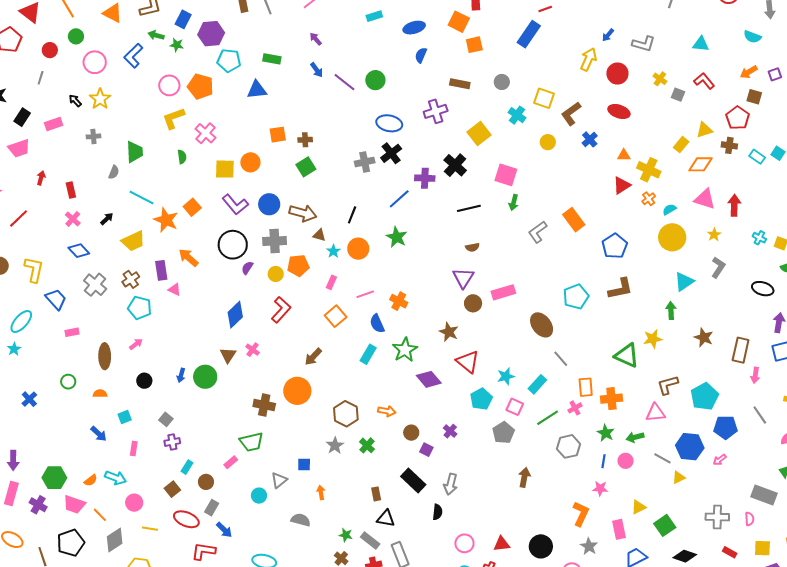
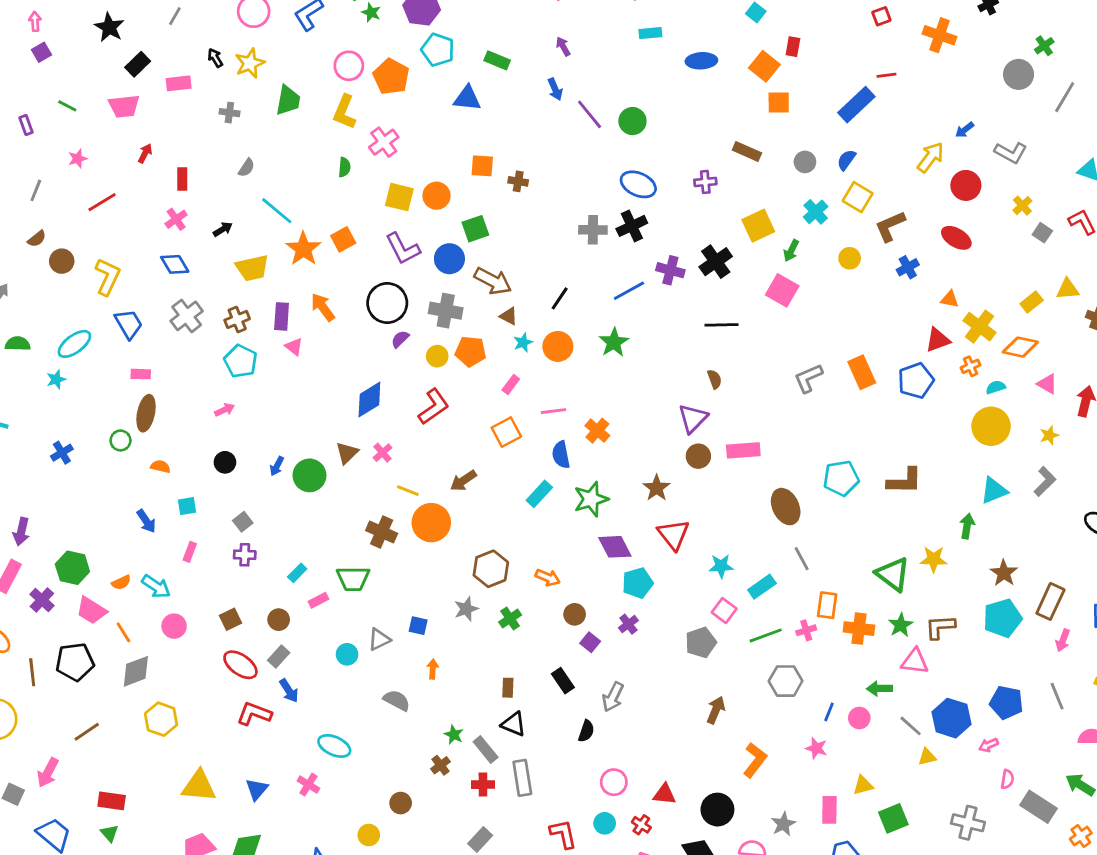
blue semicircle: (421, 55) -> (846, 160), moved
purple cross: (436, 111) -> (705, 182), size x0.7
yellow L-shape: (173, 118) -> (344, 112), turned -60
green trapezoid: (135, 152) -> (288, 100), moved
orange diamond: (701, 164) -> (1020, 347), moved
green square: (306, 167) -> (475, 229), moved
pink triangle: (705, 199) -> (1047, 384), size x0.7
green arrow: (514, 202) -> (791, 251), moved
blue pentagon: (615, 246) -> (916, 381), moved
brown semicircle: (472, 247) -> (715, 379), turned -112
brown ellipse: (105, 356) -> (146, 413), moved
cyan pentagon: (705, 397) -> (1002, 618), moved
cyan pentagon: (481, 399) -> (638, 583), moved
green star: (606, 433) -> (901, 625), moved
cyan rectangle: (187, 467) -> (297, 573), moved
black rectangle: (413, 481) -> (563, 681), size x0.7
orange L-shape: (581, 514) -> (755, 760), moved
pink semicircle: (750, 519) -> (1007, 779), moved
yellow line: (150, 529) -> (408, 491), moved

